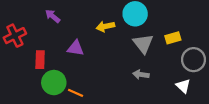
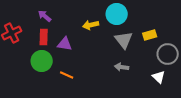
red rectangle: (40, 60) -> (44, 37), moved
green circle: (54, 83) -> (42, 61), moved
orange line: (76, 93) -> (67, 75), moved

